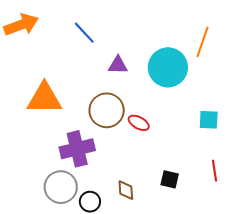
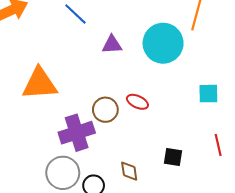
brown circle: (107, 110) -> (105, 110), moved, size x0.7

